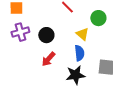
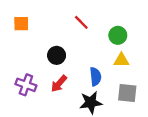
purple cross: (20, 32) -> (26, 85), moved, turned 36
yellow triangle: (82, 34) -> (121, 60), moved, turned -40

